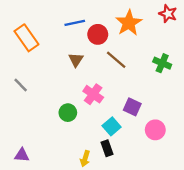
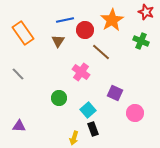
brown triangle: (76, 60) -> (58, 41), moved
green cross: (162, 63) -> (141, 41), moved
pink cross: (93, 94) -> (81, 72), moved
cyan square: (112, 126) -> (88, 110), moved
purple triangle: (22, 155) -> (19, 126), moved

